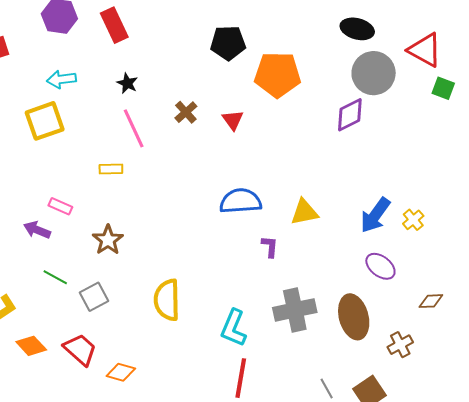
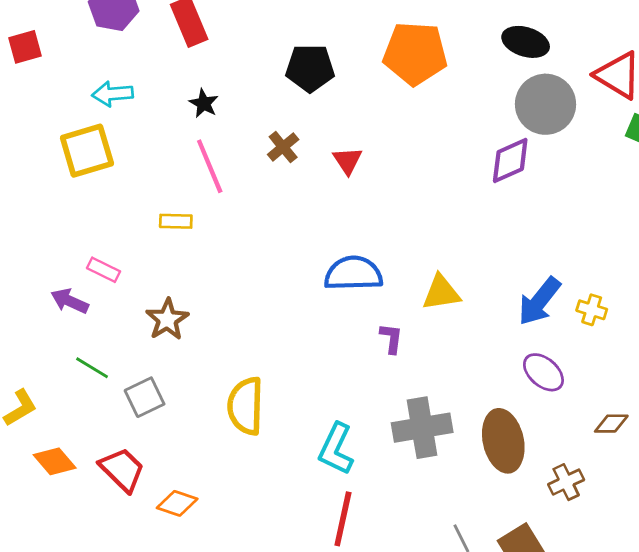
black pentagon: (228, 43) -> (310, 68), moved
orange pentagon: (277, 75) -> (415, 53), moved
yellow cross: (413, 220) -> (592, 310), turned -35

